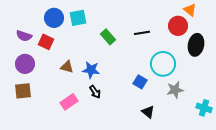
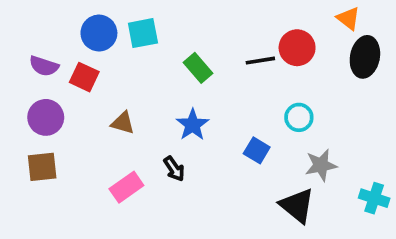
red circle: (178, 26) -> (297, 48), moved
black ellipse: (196, 45) -> (365, 57), moved
cyan circle: (163, 64) -> (299, 117), size x0.6
blue star: (91, 70) -> (192, 125), moved, turned 30
black triangle: (148, 112) -> (297, 205), moved, size x1.5

